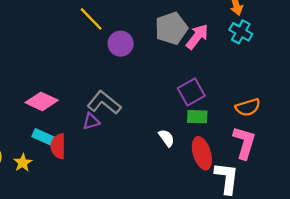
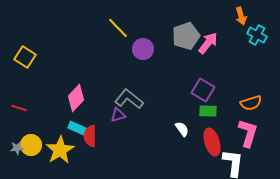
cyan cross: (241, 32) -> (257, 35), moved
purple square: (191, 92) -> (203, 90), turned -30
pink diamond: (42, 101) -> (76, 98), turned -72
yellow star: (23, 163) -> (60, 150), size x1.8

